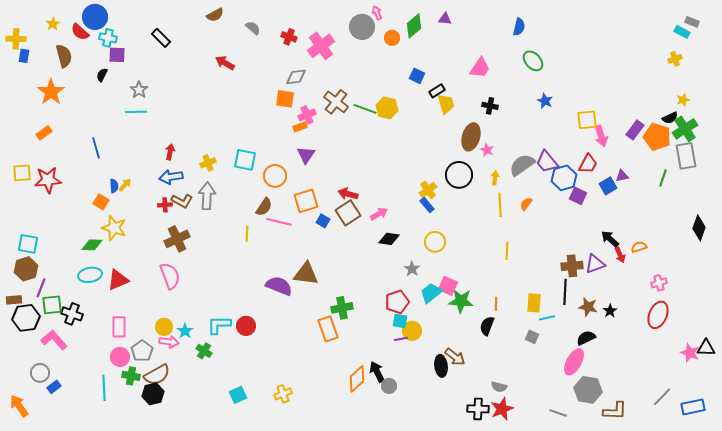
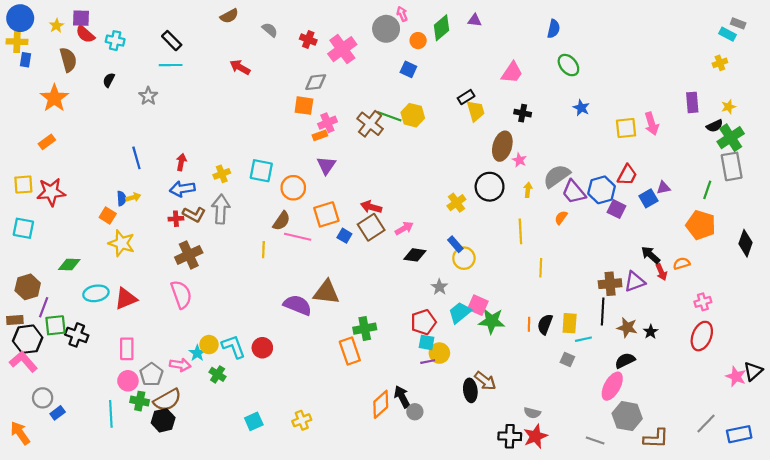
blue circle: (95, 17) -> (20, 18), moved
purple square: (117, 55) -> (81, 18), moved
blue square: (417, 76) -> (408, 69), moved
brown cross: (336, 102) -> (370, 124), moved
cyan line: (136, 112) -> (171, 65), moved
purple rectangle: (635, 130) -> (692, 102), moved, turned -42
pink arrow: (601, 136) -> (652, 124), moved
orange pentagon: (657, 137) -> (701, 225), moved
blue line: (96, 148) -> (136, 158), moved
purple trapezoid: (547, 162) -> (574, 192), moved
yellow arrow: (125, 185) -> (133, 197), turned 32
blue rectangle: (427, 205) -> (455, 244), moved
yellow line: (500, 205) -> (520, 231), moved
cyan square: (28, 244) -> (23, 228), moved
green diamond: (92, 245) -> (69, 265), moved
cyan L-shape: (219, 325) -> (234, 347), turned 70
black semicircle: (487, 326) -> (545, 324), moved
yellow circle: (164, 327) -> (209, 345), moved
pink L-shape: (54, 340) -> (23, 362), moved
black triangle: (706, 348) -> (753, 371), turned -42

